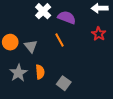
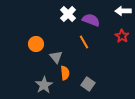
gray triangle: (31, 46) -> (56, 57), moved
gray star: (18, 73) -> (44, 85), moved

